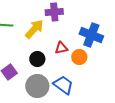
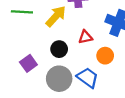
orange circle: (79, 57) -> (105, 56), moved

